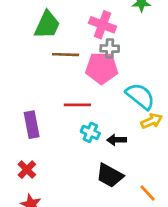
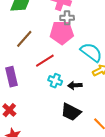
brown line: (66, 55) -> (24, 39), moved, turned -48
red line: (77, 105) -> (45, 61), turned -30

